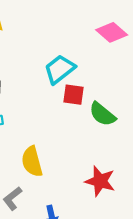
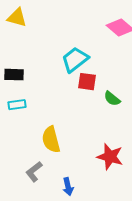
green semicircle: (102, 114) -> (112, 99), size x0.7

